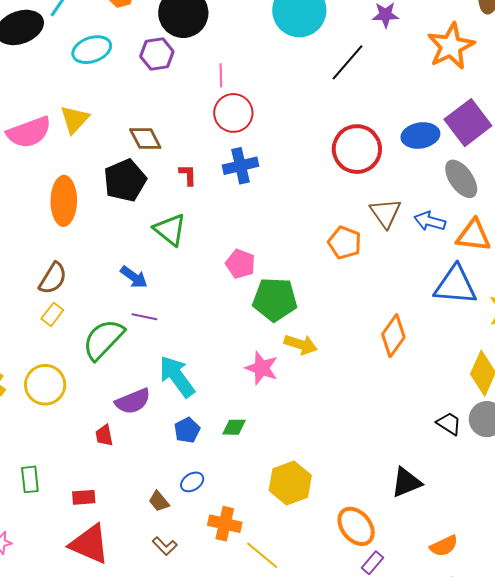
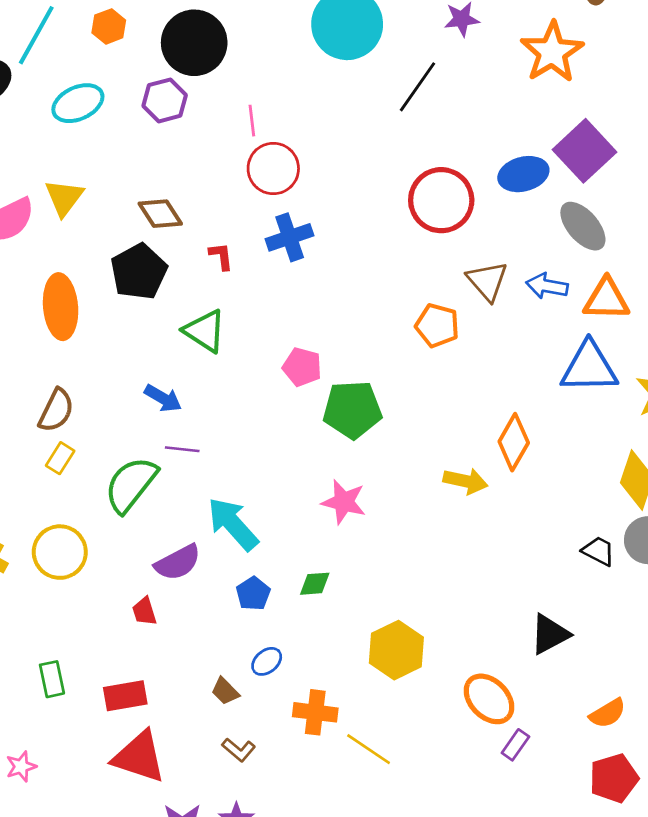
yellow arrow: (301, 344) -> (465, 481), moved
red rectangle: (84, 497) -> (125, 696), size x1.4

